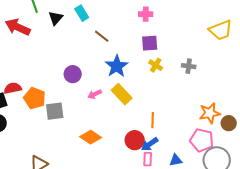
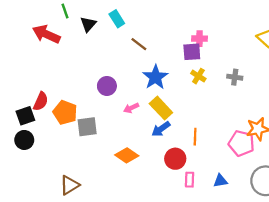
pink cross: (146, 14) -> (199, 39), moved
red semicircle: (13, 88) -> (41, 101), turned 126
pink pentagon: (202, 140) -> (241, 143), moved
blue arrow: (150, 144) -> (161, 129), moved

